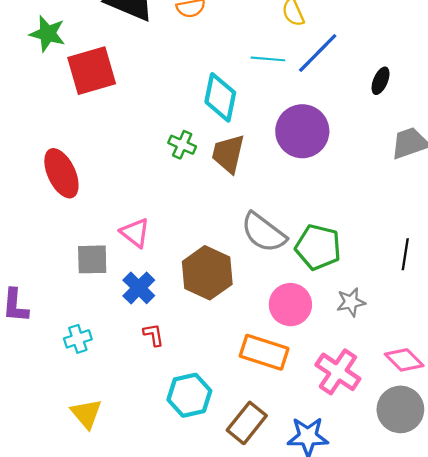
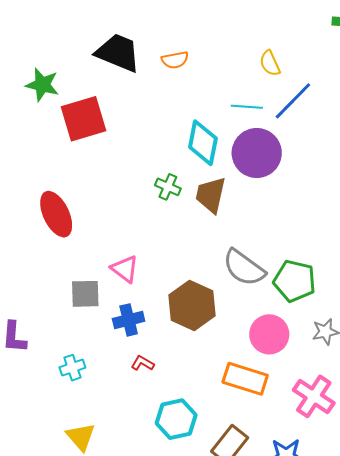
purple circle: (302, 131) -> (257, 153), moved
blue cross: (139, 288) -> (129, 320), turned 32
red L-shape: (153, 335) -> (143, 363), turned -50

